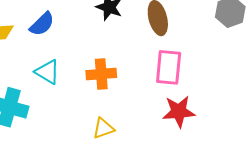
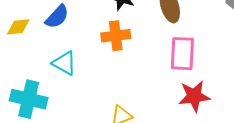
orange cross: (101, 74) -> (116, 36), moved

